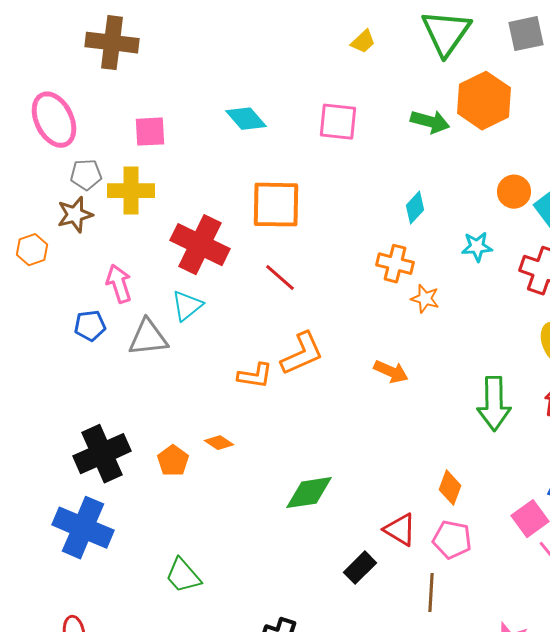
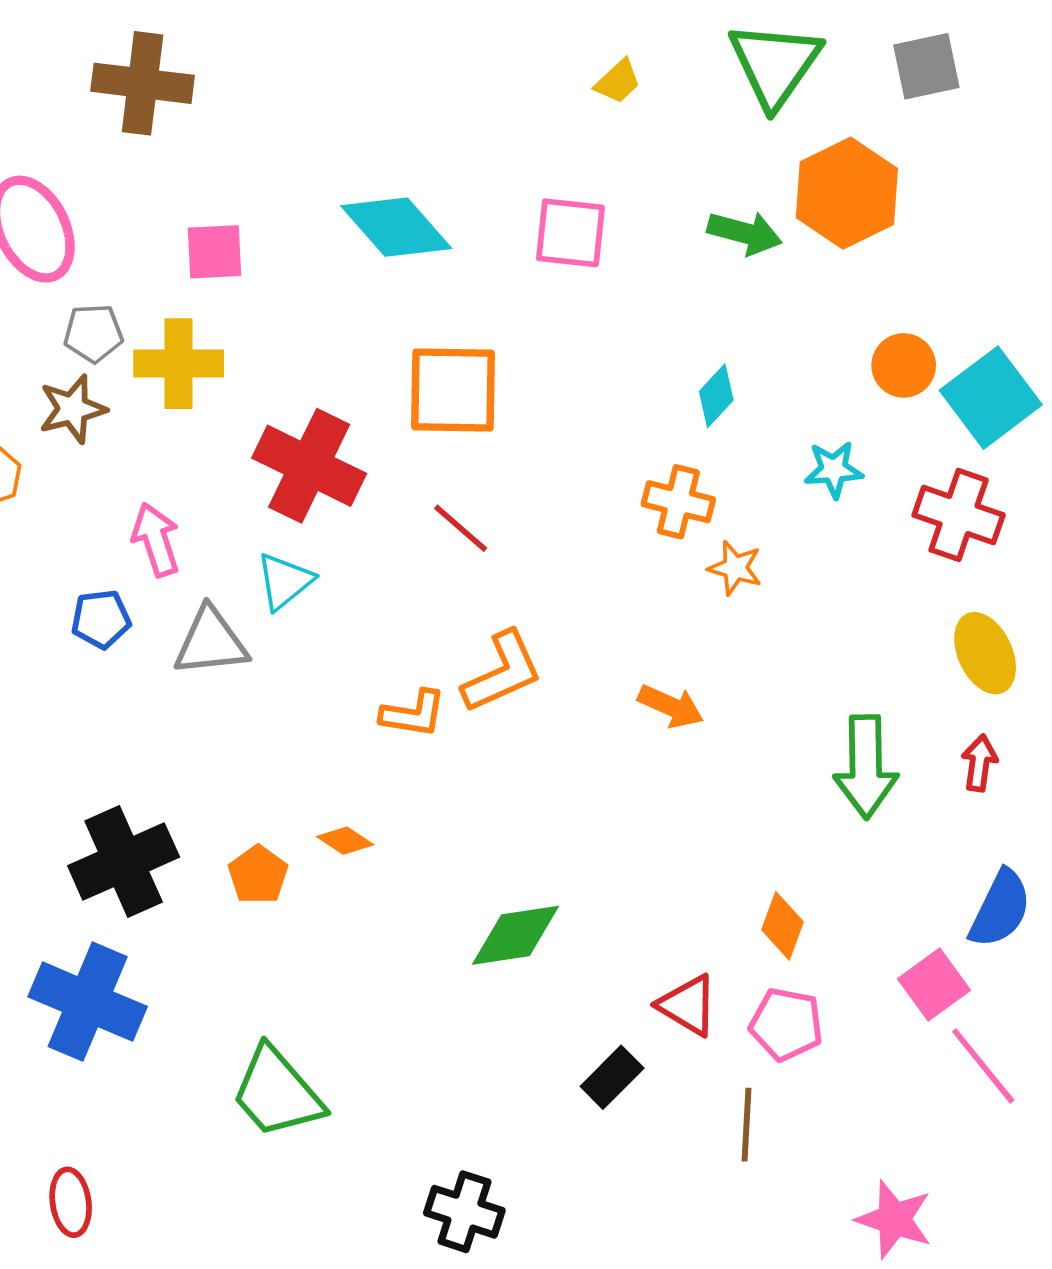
cyan diamond: (246, 119) -> (396, 227), size x1.4
green trapezoid: (183, 576) -> (277, 1092), size x1.4

